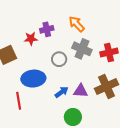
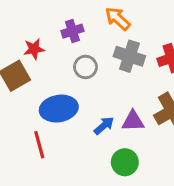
red star: (31, 39) -> (34, 49), moved
gray circle: (59, 59) -> (85, 67), moved

